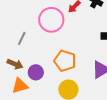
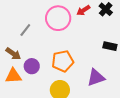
orange pentagon: (65, 61) -> (63, 61), turned 30

